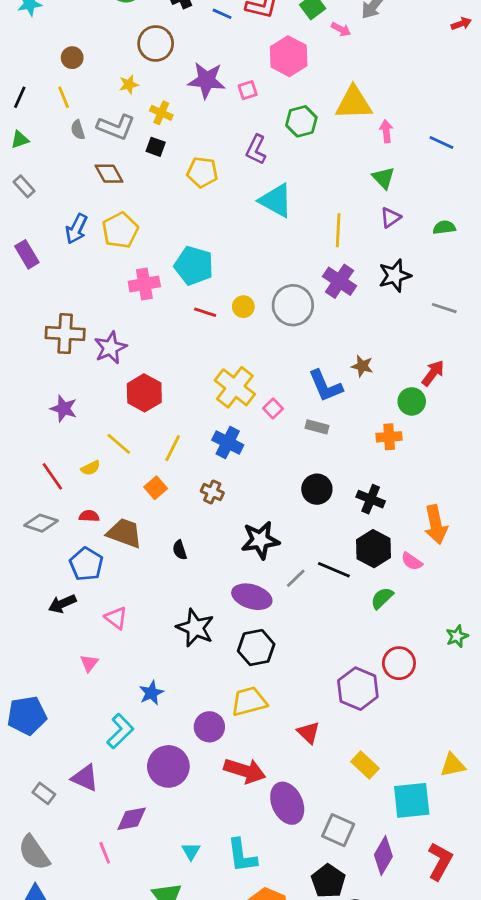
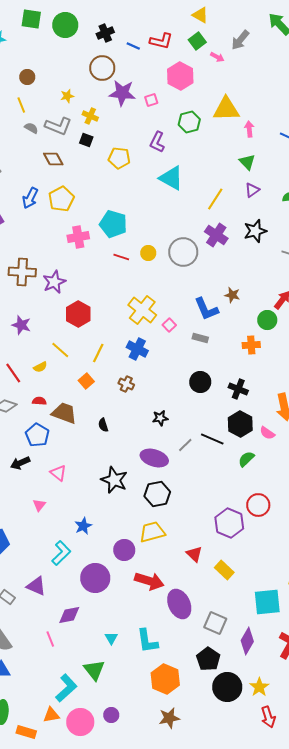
brown circle: (156, 43) -> (102, 68), moved
gray semicircle: (78, 130) -> (31, 128), turned 136
yellow line: (338, 230) -> (215, 199), turned 30
black star: (260, 540) -> (160, 418), size x0.6
yellow rectangle: (365, 765) -> (224, 570), moved

